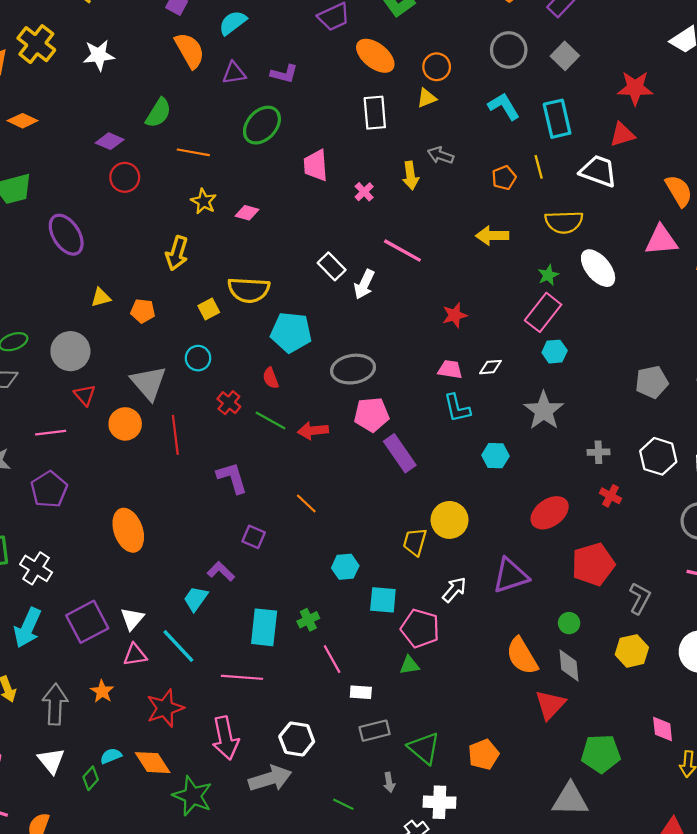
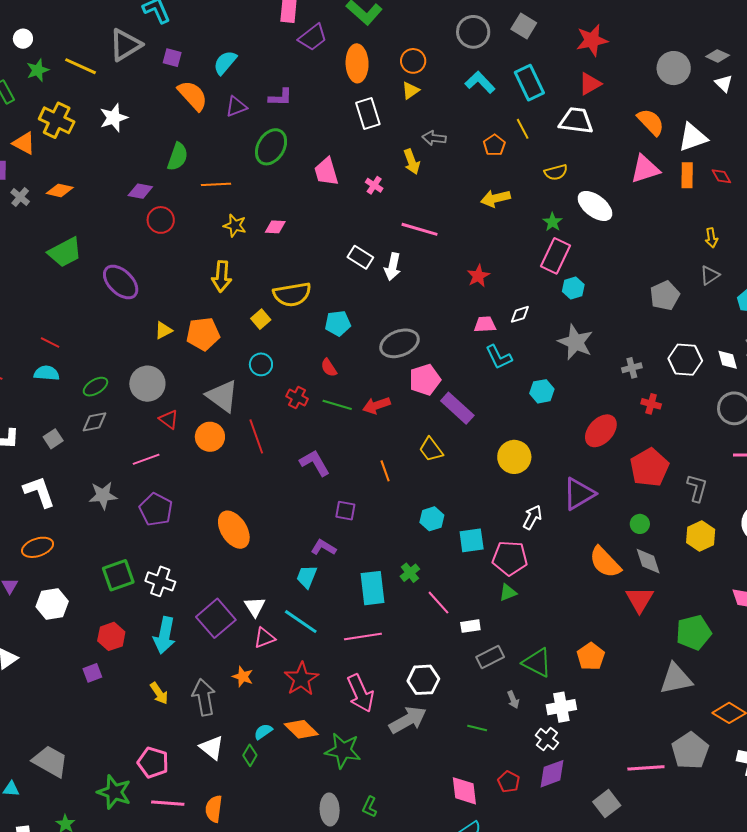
orange ellipse: (375, 56) -> (357, 63), turned 63
yellow semicircle: (564, 222) -> (556, 172), size x0.7
orange pentagon: (143, 311) -> (203, 334), size x1.5
cyan pentagon: (291, 332) -> (338, 323), size x0.7
orange line: (306, 504) -> (385, 471), turned 40
yellow trapezoid: (415, 542) -> (431, 449), moved, turned -40

